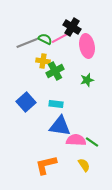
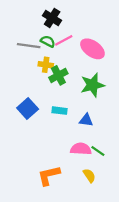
black cross: (72, 27) -> (52, 18), moved
gray line: (27, 43) -> (29, 46), turned 30
pink ellipse: (87, 46) -> (92, 49), turned -45
green star: (87, 80) -> (92, 85), size x1.6
blue triangle: (60, 126) -> (86, 120), moved, size x0.6

